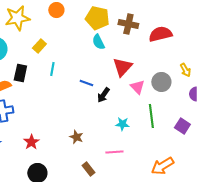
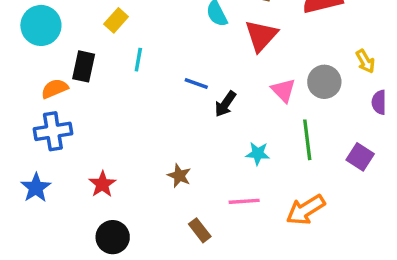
red triangle: (122, 67) -> (261, 36), moved
orange arrow: (162, 166) -> (306, 210), moved

